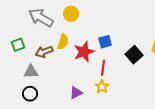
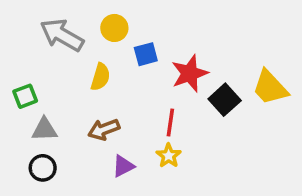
blue square: (105, 42) -> (146, 54), moved
green square: (18, 45) -> (25, 96), moved
brown arrow: (44, 52) -> (104, 129), moved
red star: (84, 52) -> (190, 73), moved

